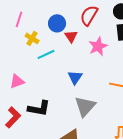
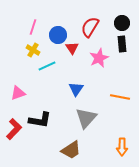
pink line: (19, 19) -> (33, 27), moved

